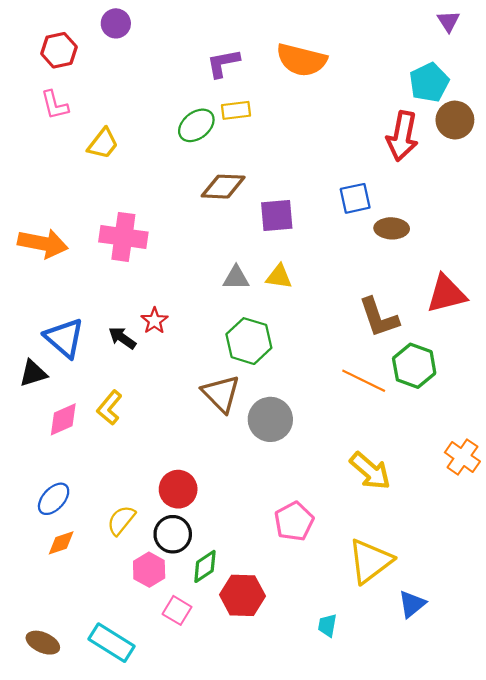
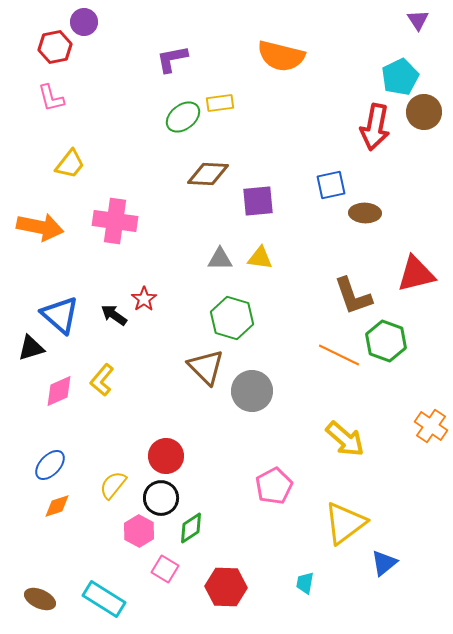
purple circle: (116, 23) -> (84, 22), moved
purple L-shape: (223, 63) -> (172, 59), moved
yellow trapezoid: (103, 144) -> (70, 164), moved
red hexagon: (242, 595) -> (226, 587), moved

